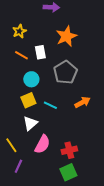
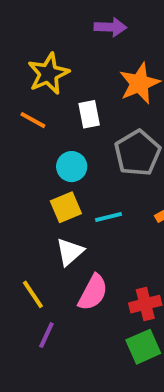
yellow star: (19, 31) -> (48, 74), size x1.5
orange line: (21, 55) -> (33, 120), moved
cyan line: (50, 105) -> (108, 217), turned -40

